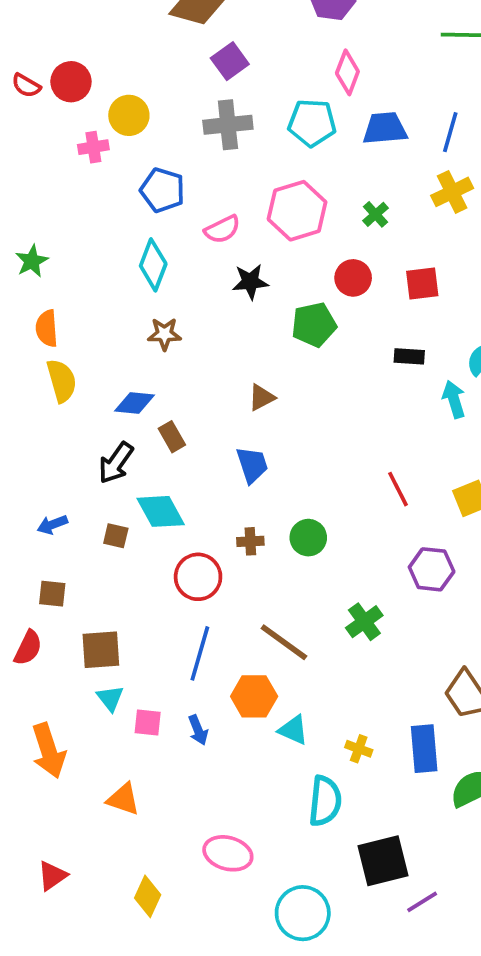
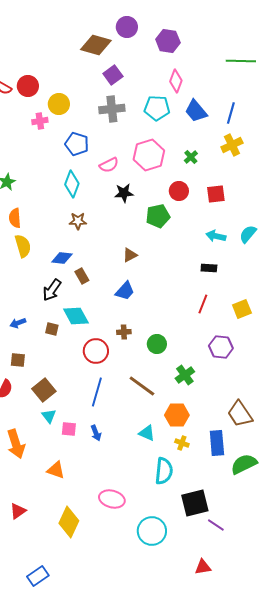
blue trapezoid: (385, 128) -> (196, 111), turned -125
black rectangle: (409, 356) -> (209, 268), moved
cyan arrow: (454, 399) -> (216, 236), moved, turned -60
blue trapezoid: (252, 465) -> (125, 291), turned 60
red line: (398, 489) -> (203, 304), turned 48
green circle: (308, 538) -> (157, 344), moved
brown square: (101, 650) -> (44, 390), turned -35
orange hexagon: (254, 696) -> (177, 415), moved
yellow diamond: (148, 896) -> (69, 522), size x1.4
purple line: (422, 902) -> (216, 525), turned 66

